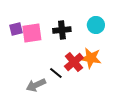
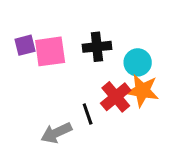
cyan circle: (96, 25) -> (138, 62), moved
black line: (56, 73) -> (88, 114), turned 32

